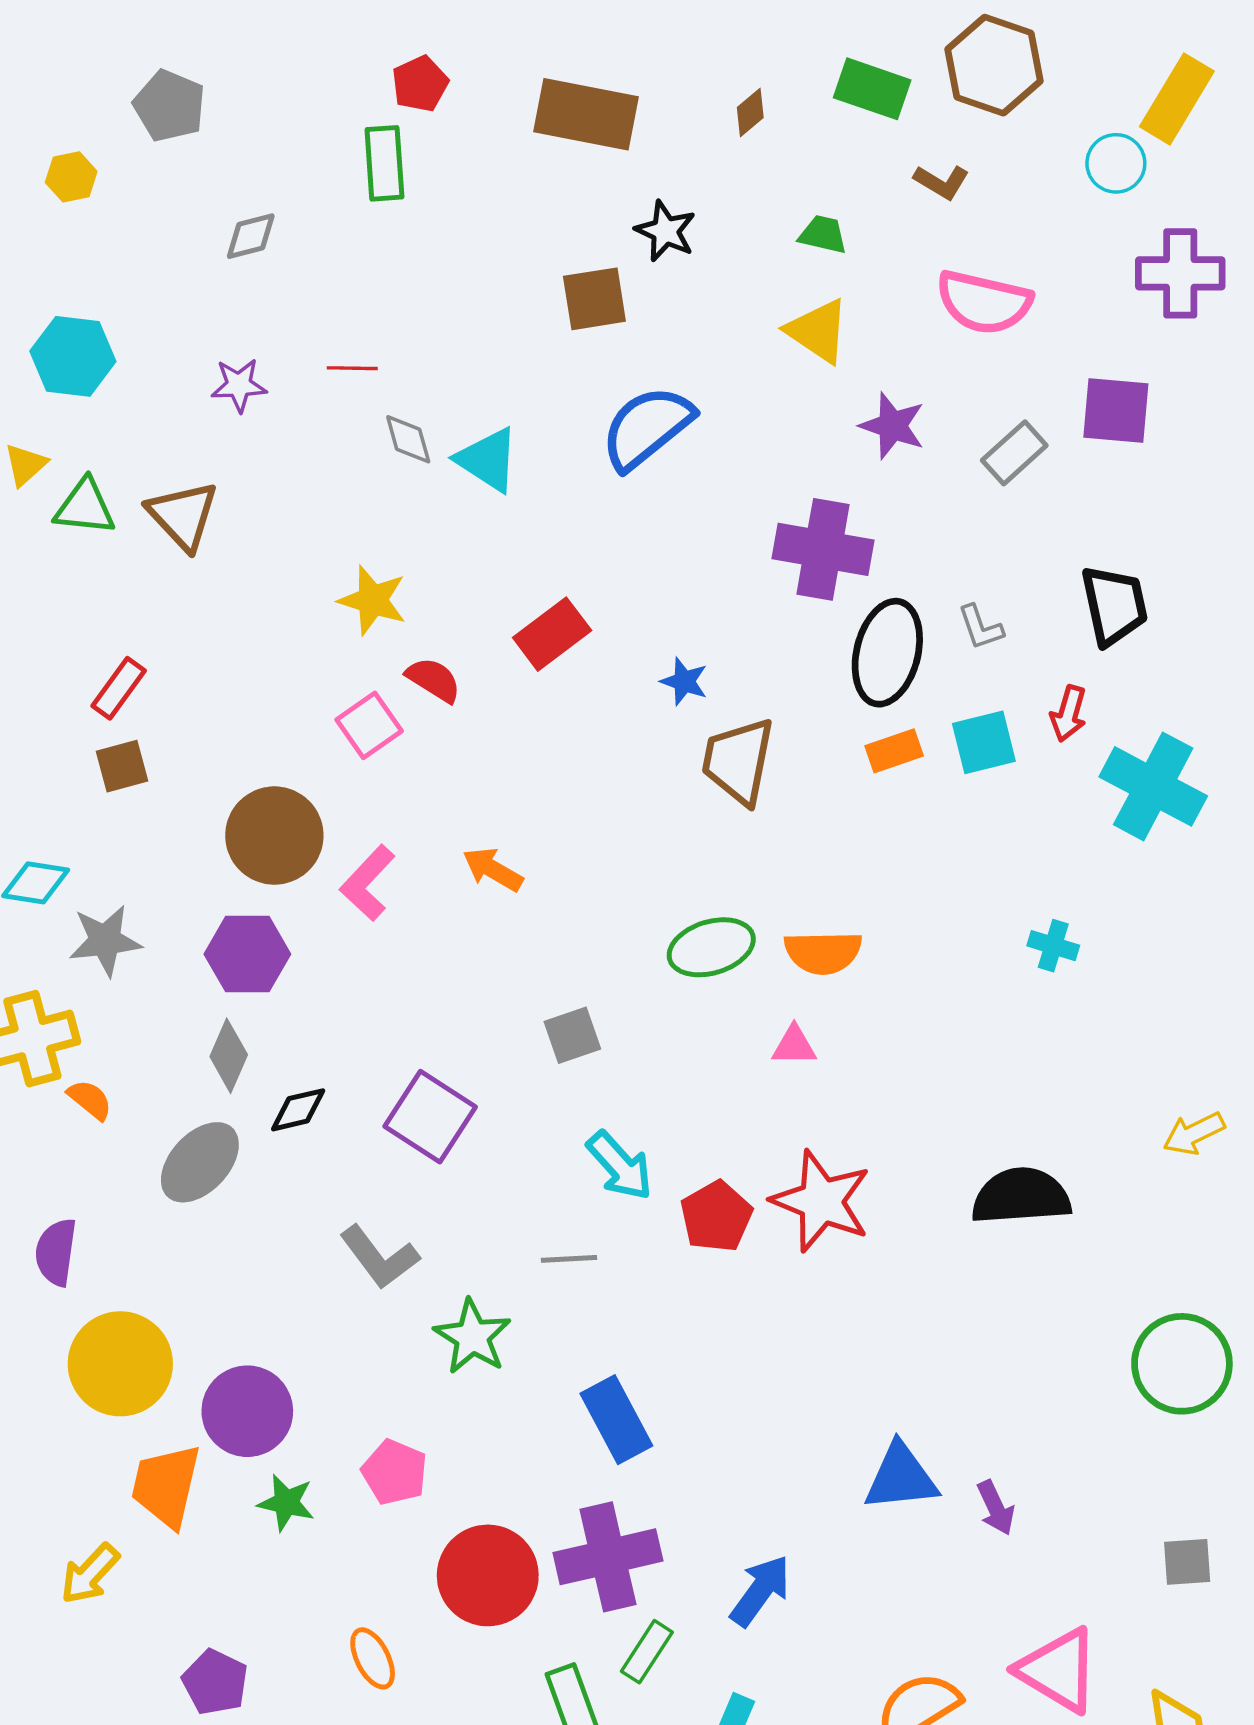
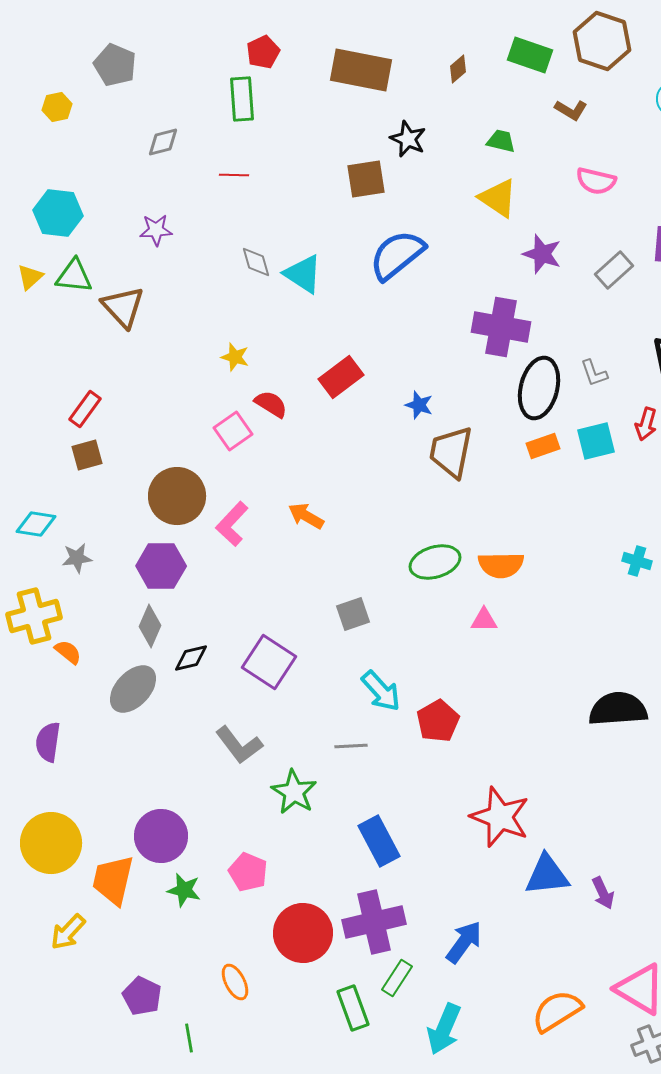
pink semicircle: (984, 302) -> (596, 181), size x0.7
red line: (352, 368) -> (234, 175), moved
green triangle: (85, 507) -> (74, 276), moved
yellow star: (373, 600) -> (235, 357), size x0.7
gray star: (105, 941) -> (77, 558), size x0.7
red star: (821, 1201) -> (500, 817), moved
yellow circle: (120, 1364) -> (51, 843), moved

